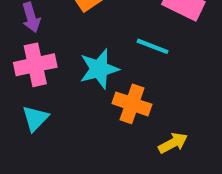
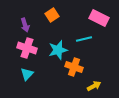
cyan line: (153, 46) -> (84, 39), turned -35
pink cross: (35, 65) -> (27, 48), turned 30

